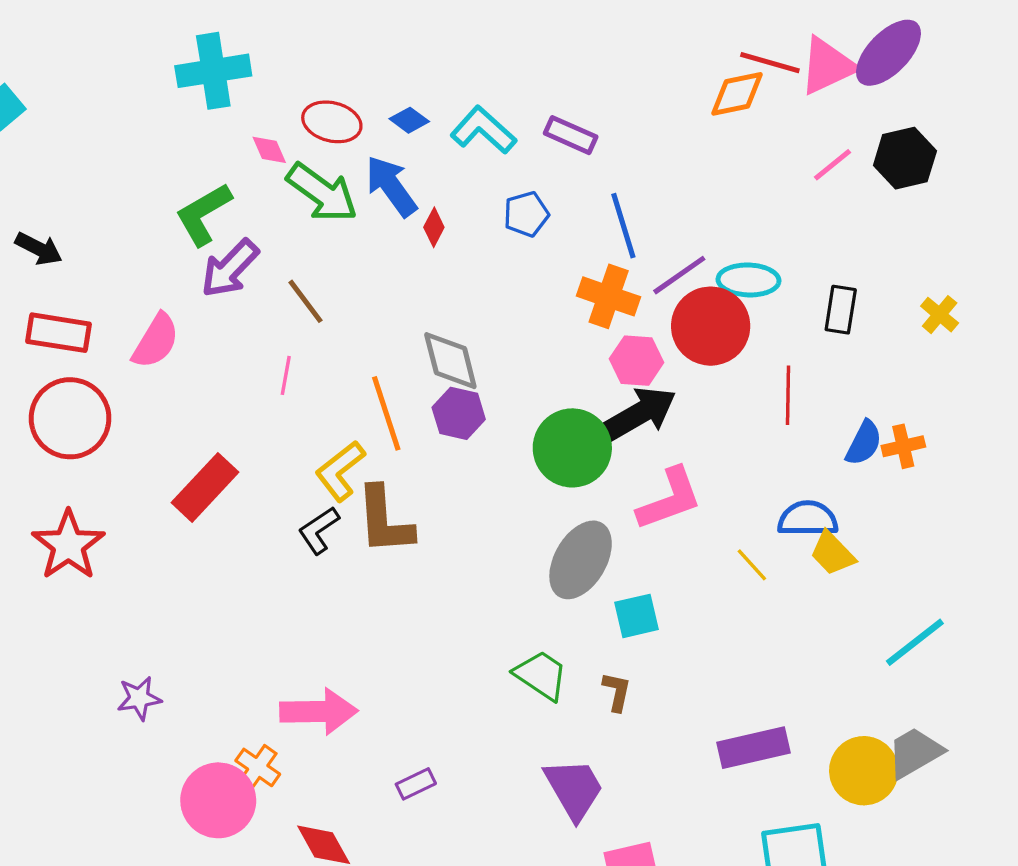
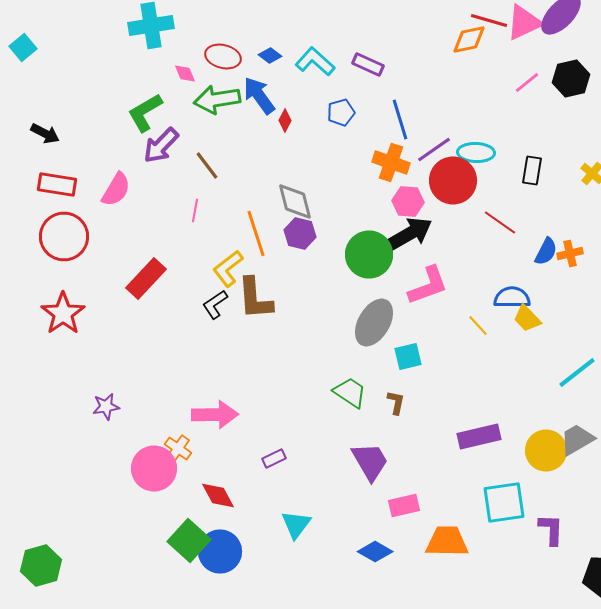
green arrow: (322, 193) -> (217, 100), turned 135
red line: (788, 395) -> (500, 222), turned -56

